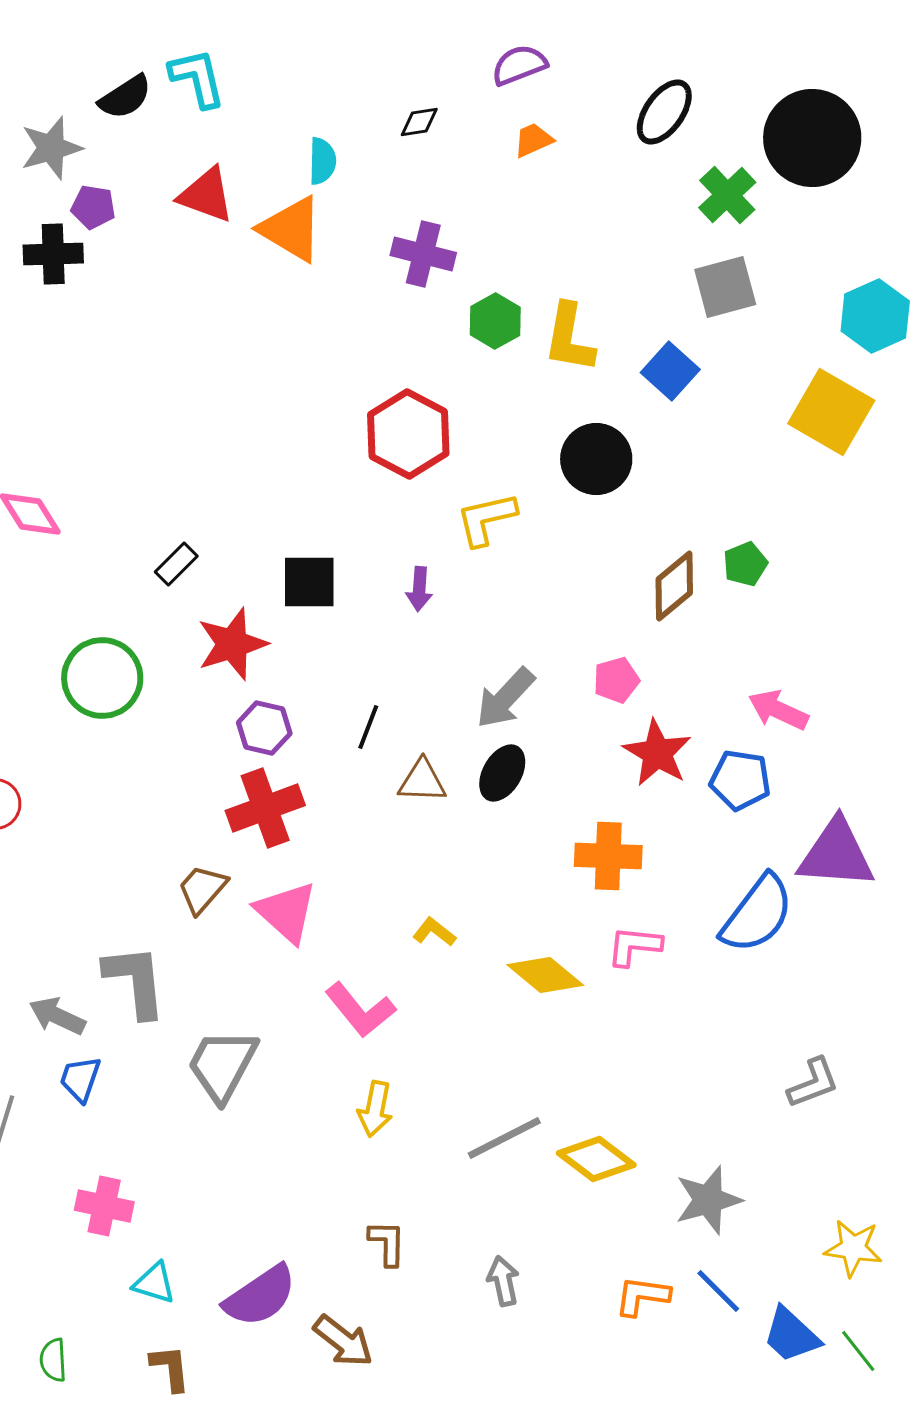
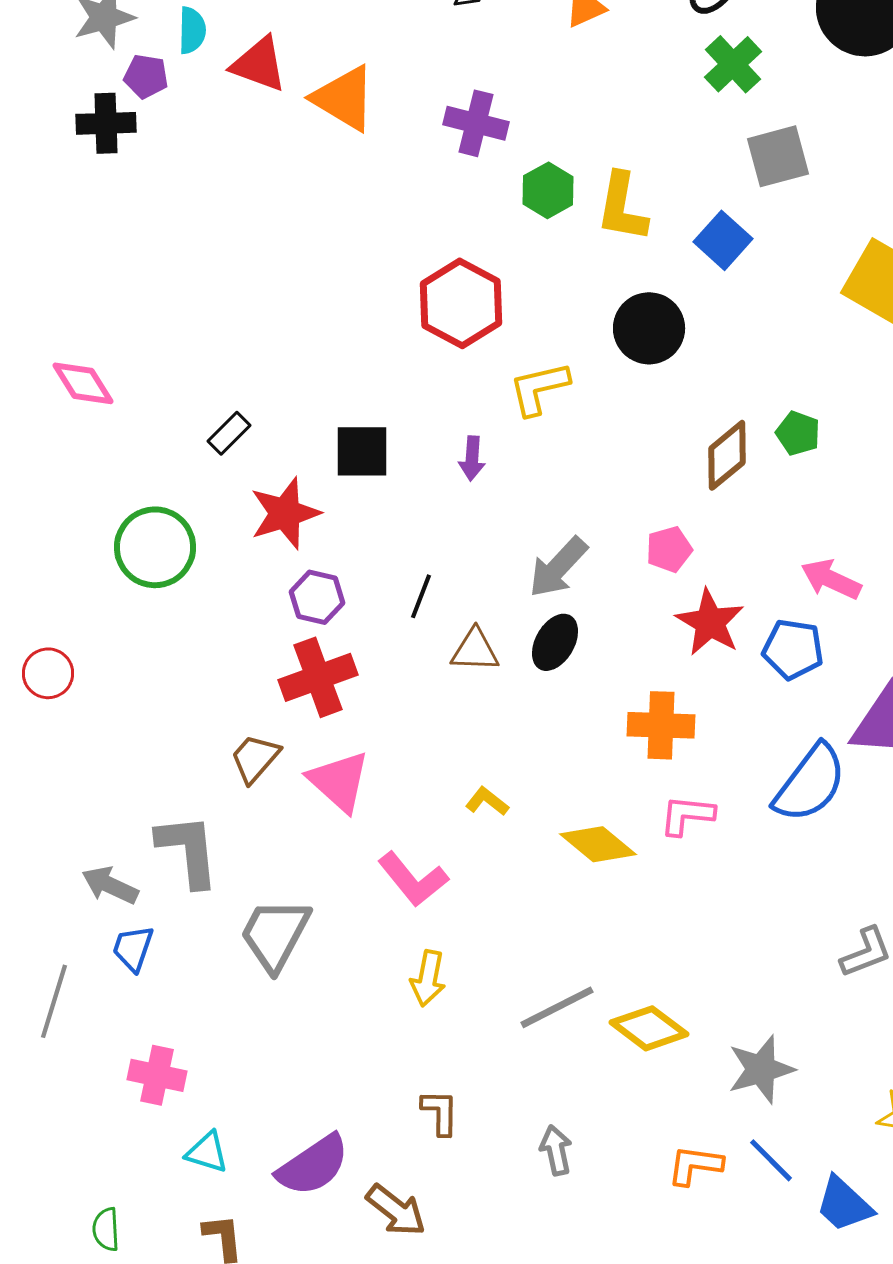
cyan semicircle: (322, 161) -> (192, 30), moved
green cross: (727, 195) -> (733, 64), moved
green pentagon: (745, 564) -> (798, 433), turned -30

